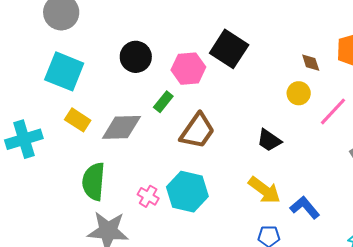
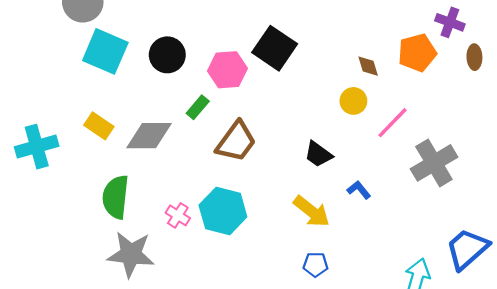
cyan square: (64, 71) -> (105, 51), moved
blue L-shape: (305, 208) -> (359, 190), moved, size x0.7

